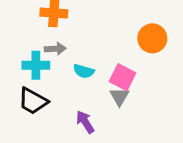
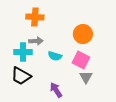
orange circle: (152, 38) -> (83, 34), moved
gray triangle: (119, 97) -> (86, 77), moved

